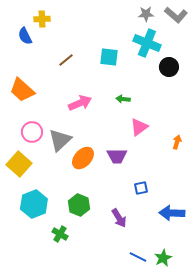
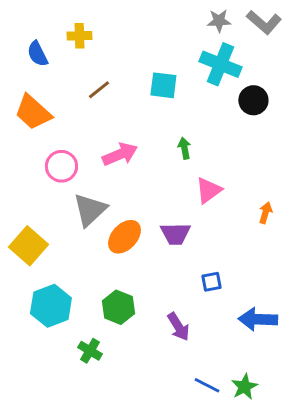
yellow cross: (42, 19) -> (79, 36), moved
orange trapezoid: (22, 90) -> (33, 112), moved
green arrow: (123, 99) -> (184, 148), turned 72
pink circle: (32, 132) -> (61, 166), moved

